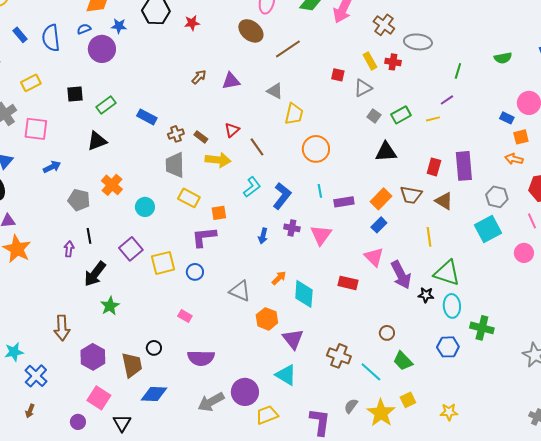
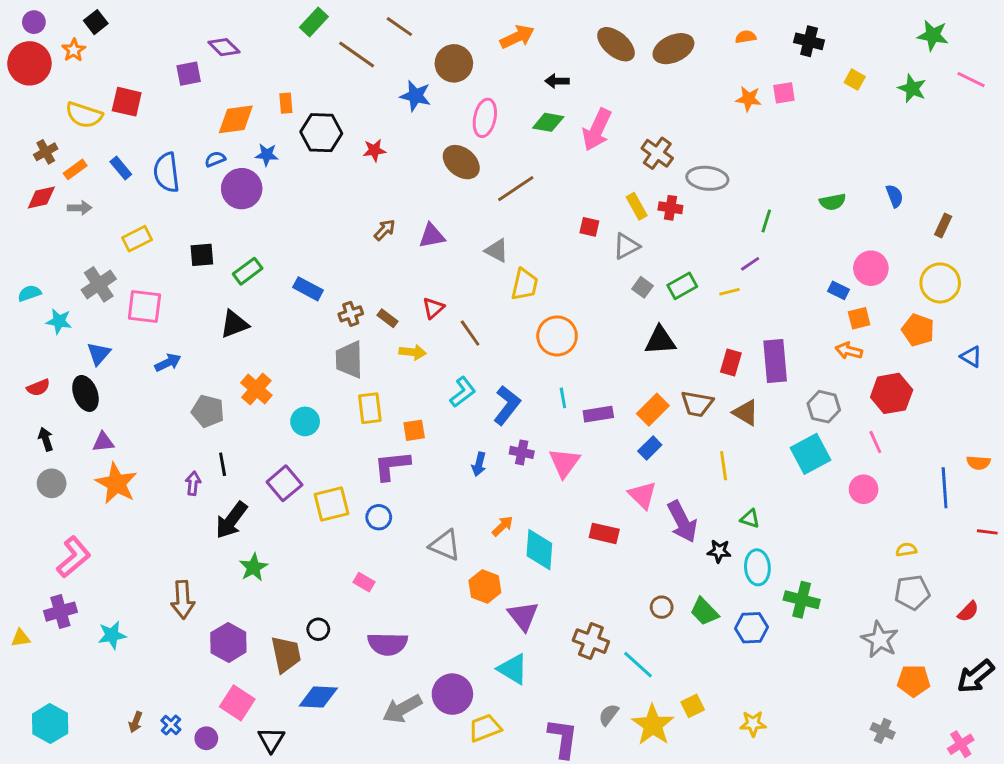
yellow arrow: (218, 160) -> (413, 352), size x0.7
yellow rectangle: (189, 198) -> (370, 408), turned 55
green triangle: (447, 273) -> (750, 519), size x0.5
green trapezoid: (403, 361) -> (704, 612), moved
blue cross: (36, 376) -> (171, 725), moved, size x0.6

